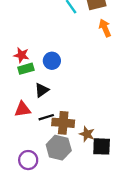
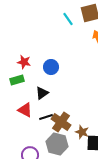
green rectangle: (26, 69) -> (17, 80), moved
red triangle: (23, 109) -> (25, 110), turned 35
brown cross: (63, 123) -> (61, 122), turned 30

